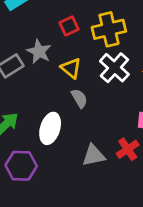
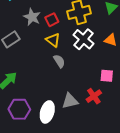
red square: (69, 26) -> (52, 20), moved
gray star: (39, 52) -> (32, 17), moved
white ellipse: (50, 128) -> (47, 112), moved

